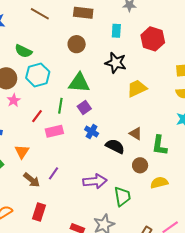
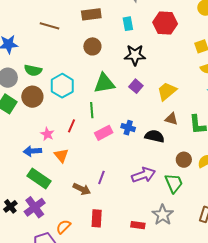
green semicircle: (23, 51) -> (33, 70), moved
yellow trapezoid: (137, 88) -> (167, 91), moved
pink star: (14, 100) -> (47, 134), moved
purple square: (84, 108) -> (136, 86), moved
pink rectangle: (54, 131) -> (104, 133), moved
orange triangle: (22, 152) -> (61, 155), moved
brown circle: (140, 165) -> (184, 160), moved

